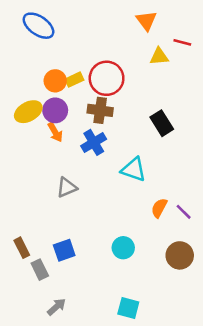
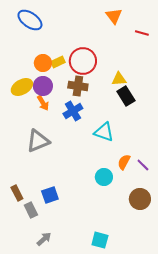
yellow triangle: (159, 56) -> (119, 79), moved
gray triangle: (67, 187) -> (38, 141), moved, size x1.4
cyan circle: (123, 248) -> (104, 177), moved

